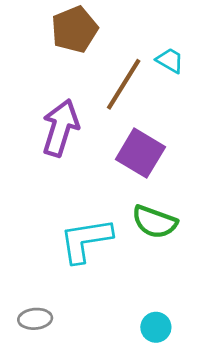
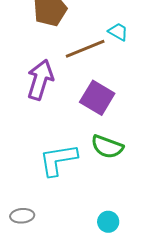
brown line: (124, 84) -> (85, 49), turned 36

